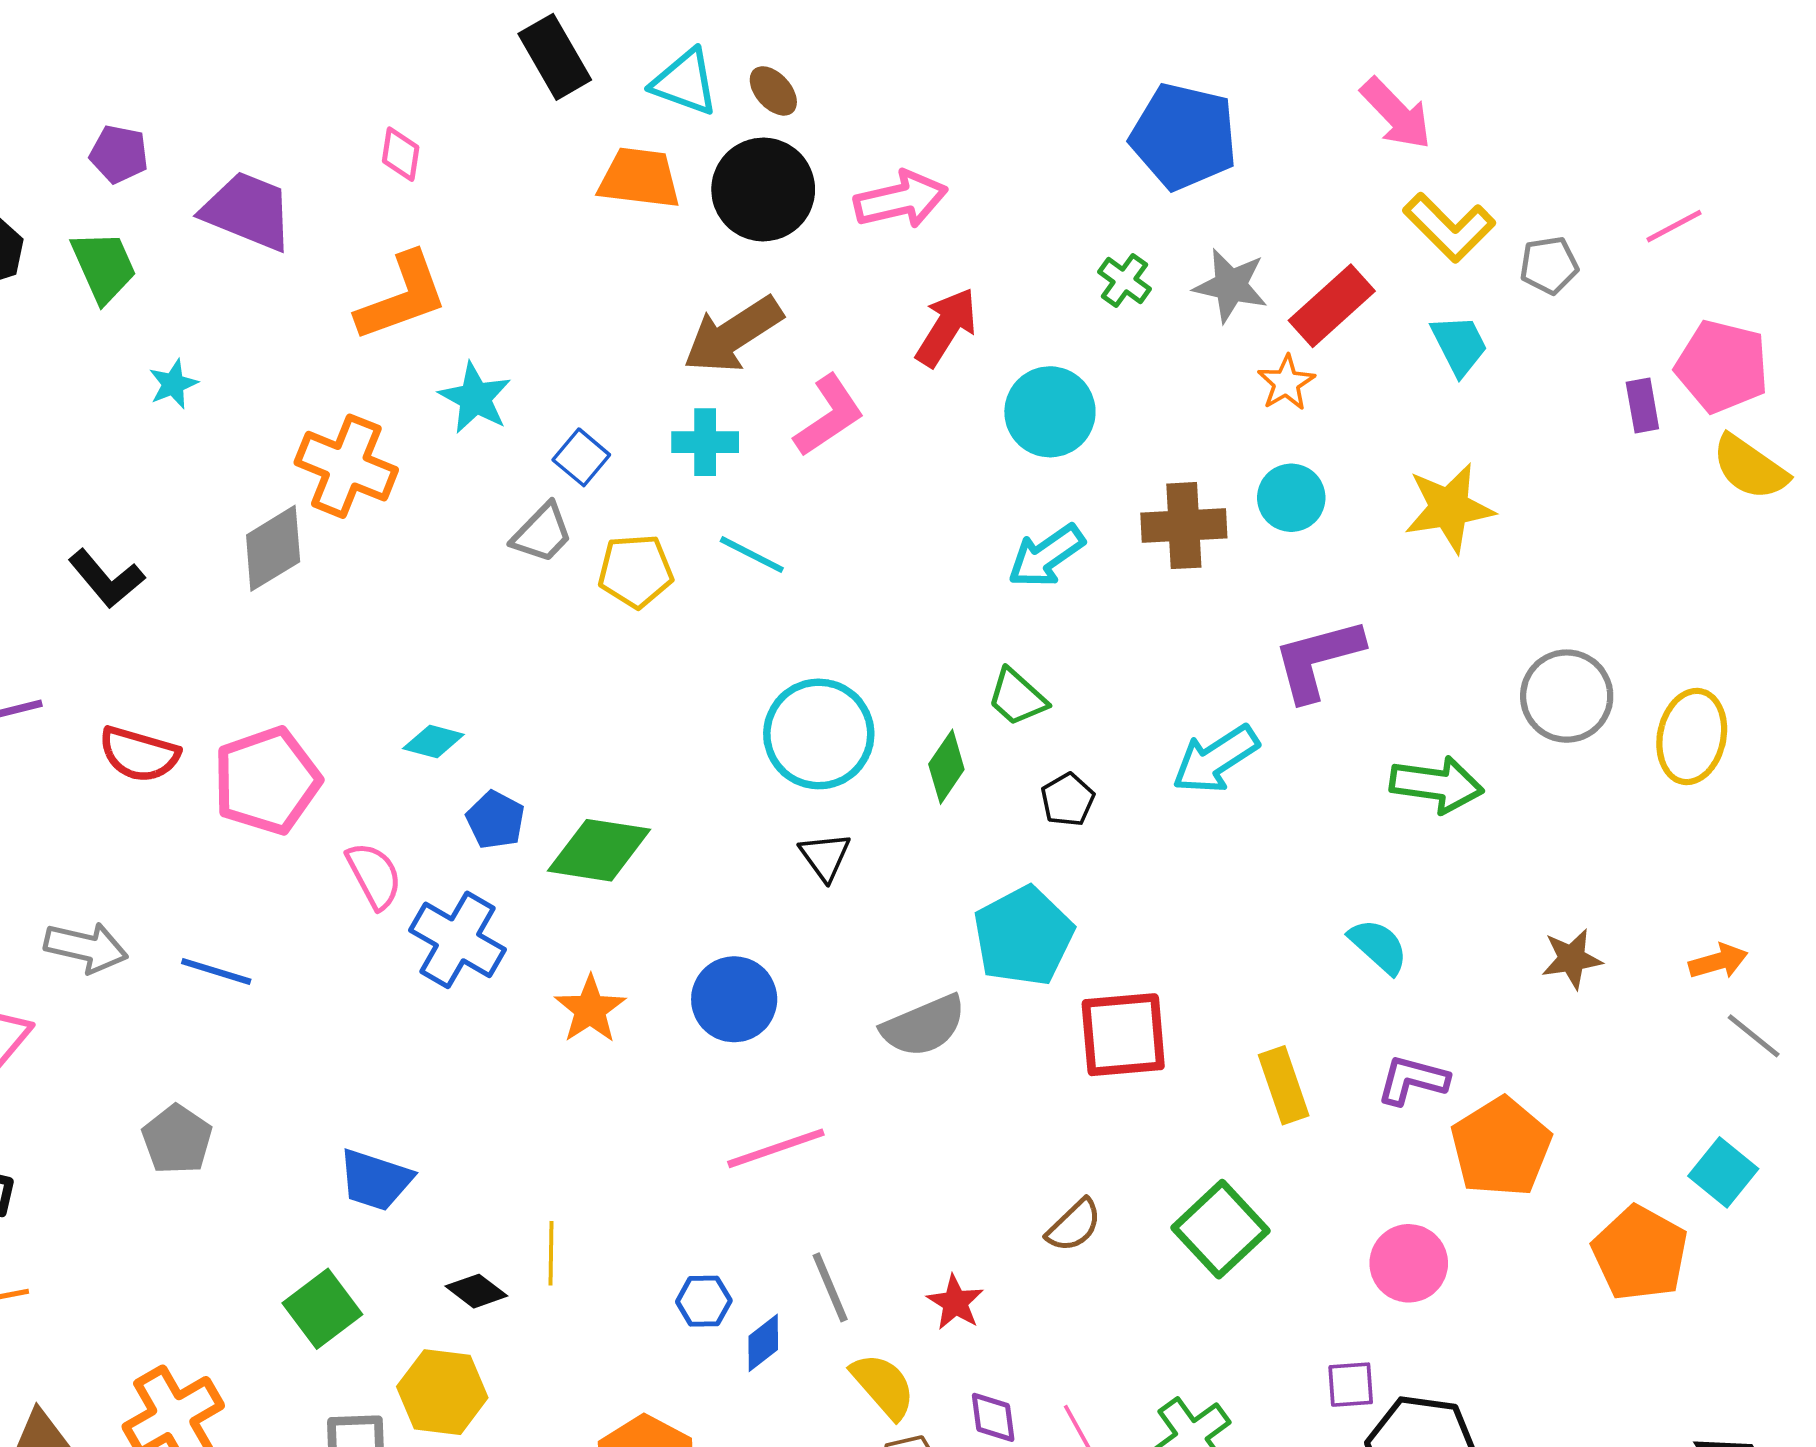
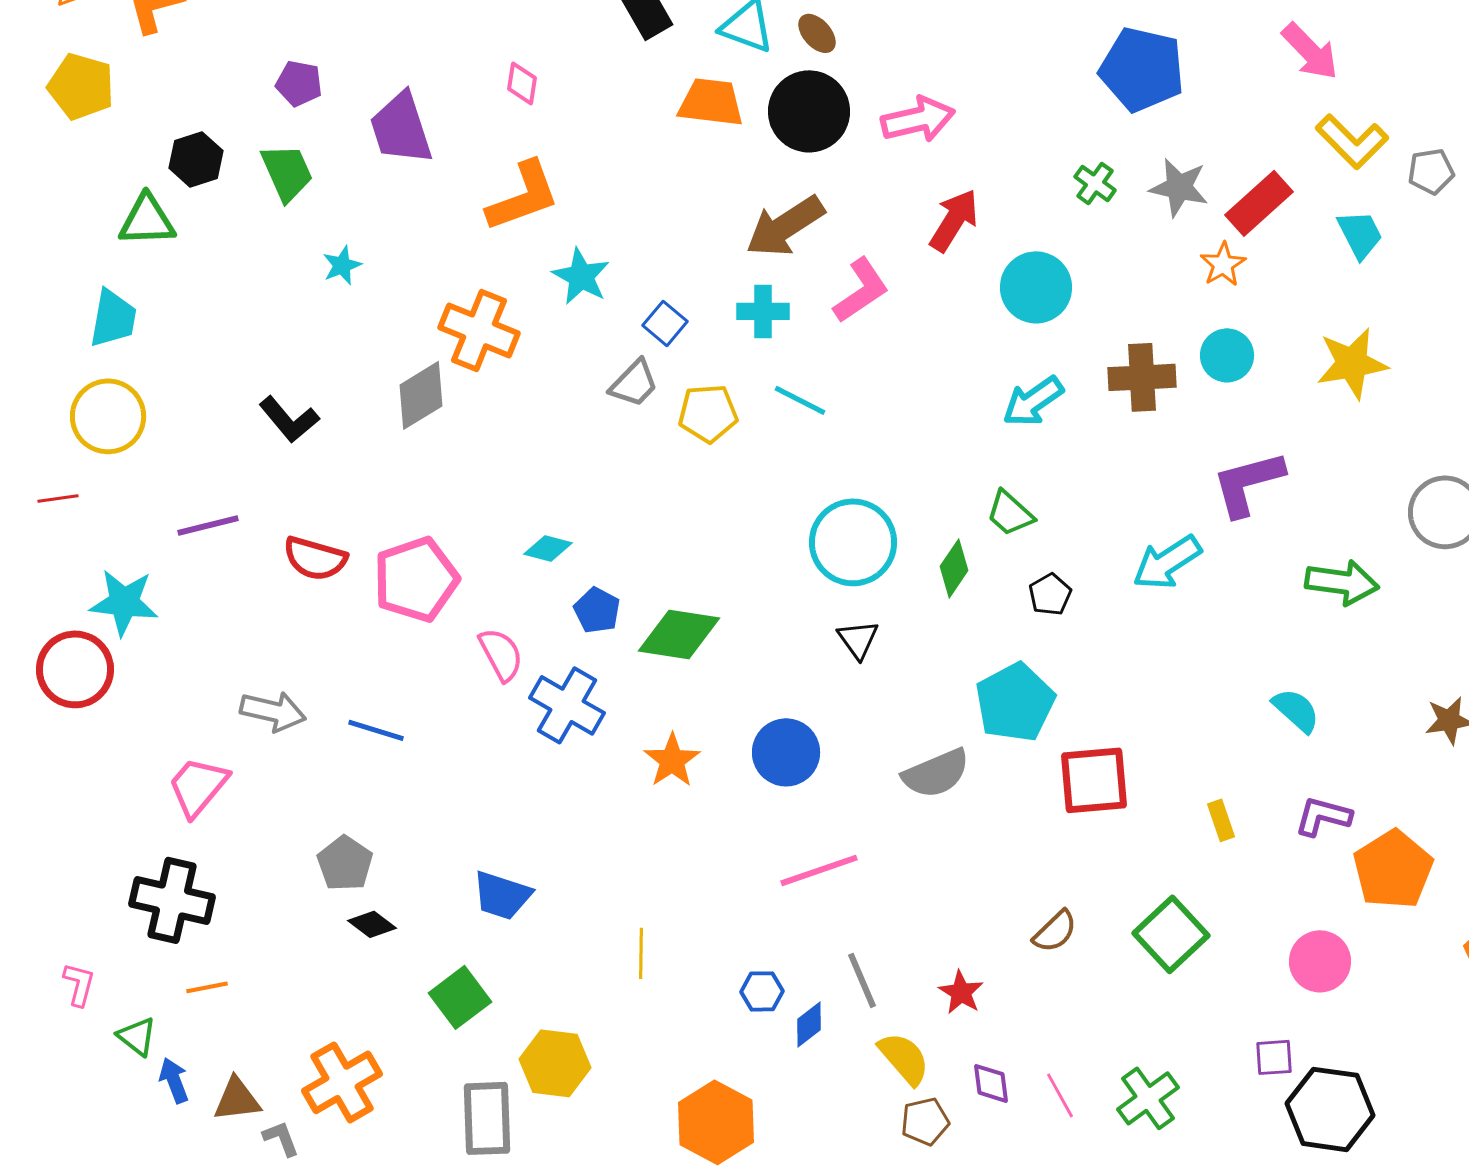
purple trapezoid: (248, 211) -> (401, 128), turned -130
yellow rectangle: (1284, 1085) -> (1221, 820), size x0.7
black diamond: (476, 1291) -> (372, 924), moved

